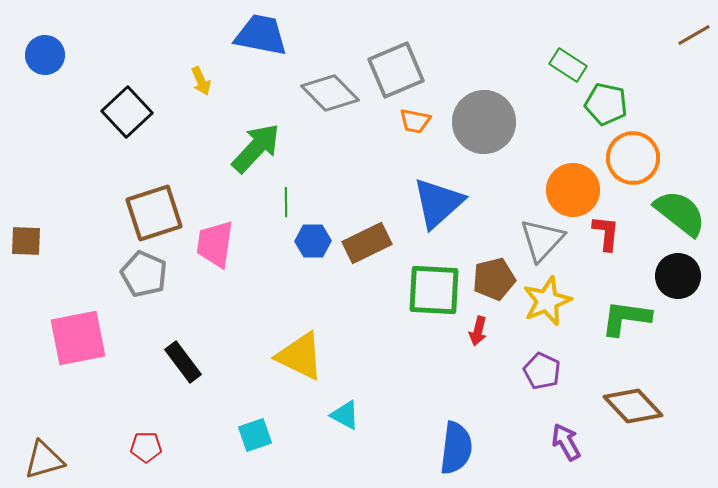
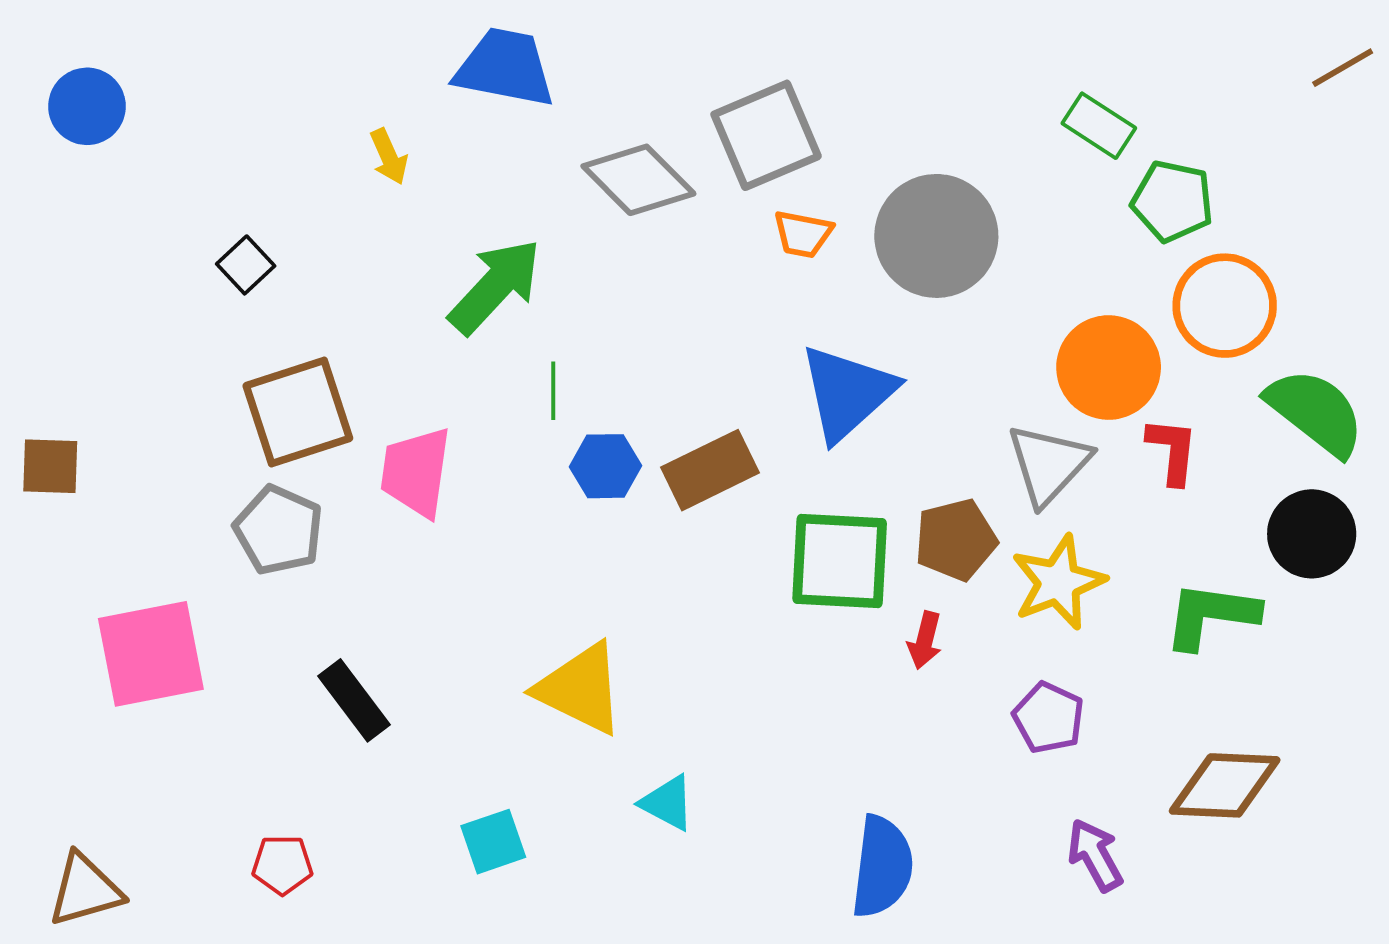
black square: (127, 112) -> (246, 265), moved, size x0.6
brown diamond: (633, 406) -> (1225, 785), turned -44

